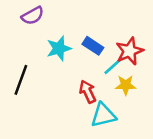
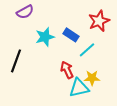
red star: (130, 51) -> (99, 21), moved
yellow star: (126, 85) -> (92, 78), moved

